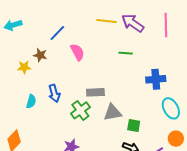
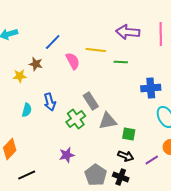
yellow line: (107, 21) -> (96, 50), moved
purple arrow: (133, 23) -> (128, 32), turned -30
gray rectangle: (95, 92) -> (91, 101), turned 60

